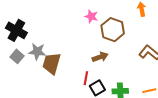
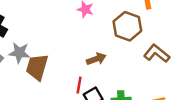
brown hexagon: (113, 30) -> (127, 26), moved

